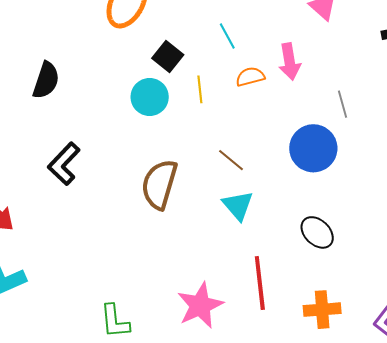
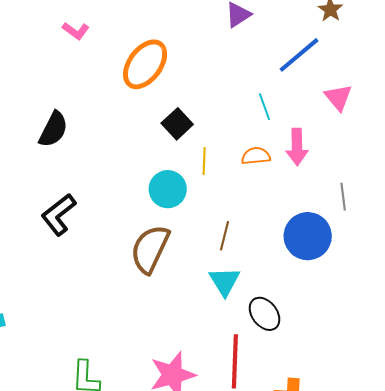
cyan line: (227, 36) -> (264, 107), moved
cyan circle: (150, 97) -> (168, 189), moved
brown line: (231, 160) -> (224, 236), turned 56
black ellipse: (317, 232) -> (265, 314), moved

